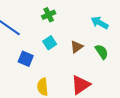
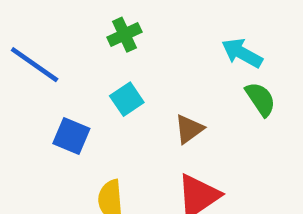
brown triangle: (77, 47) -> (189, 129), moved
green semicircle: (102, 52) -> (260, 99), moved

